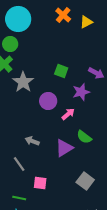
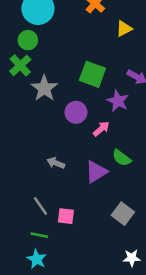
yellow triangle: (86, 22) -> (124, 29), moved
green square: (61, 71) -> (92, 74), size x1.5
purple star: (81, 92) -> (118, 101), turned -30
gray line: (19, 164) -> (41, 206), moved

